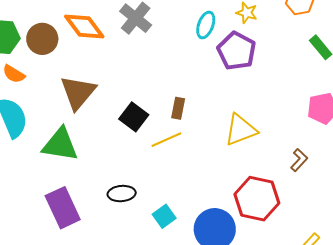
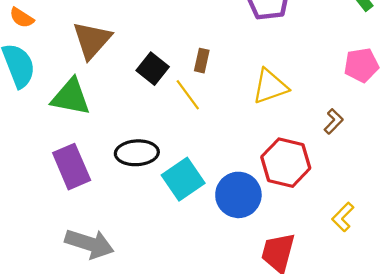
yellow line: (166, 140) -> (188, 95), turned 76
black ellipse: (122, 194) -> (137, 153), size x1.4
cyan square: (164, 216) -> (183, 179), size x1.6

